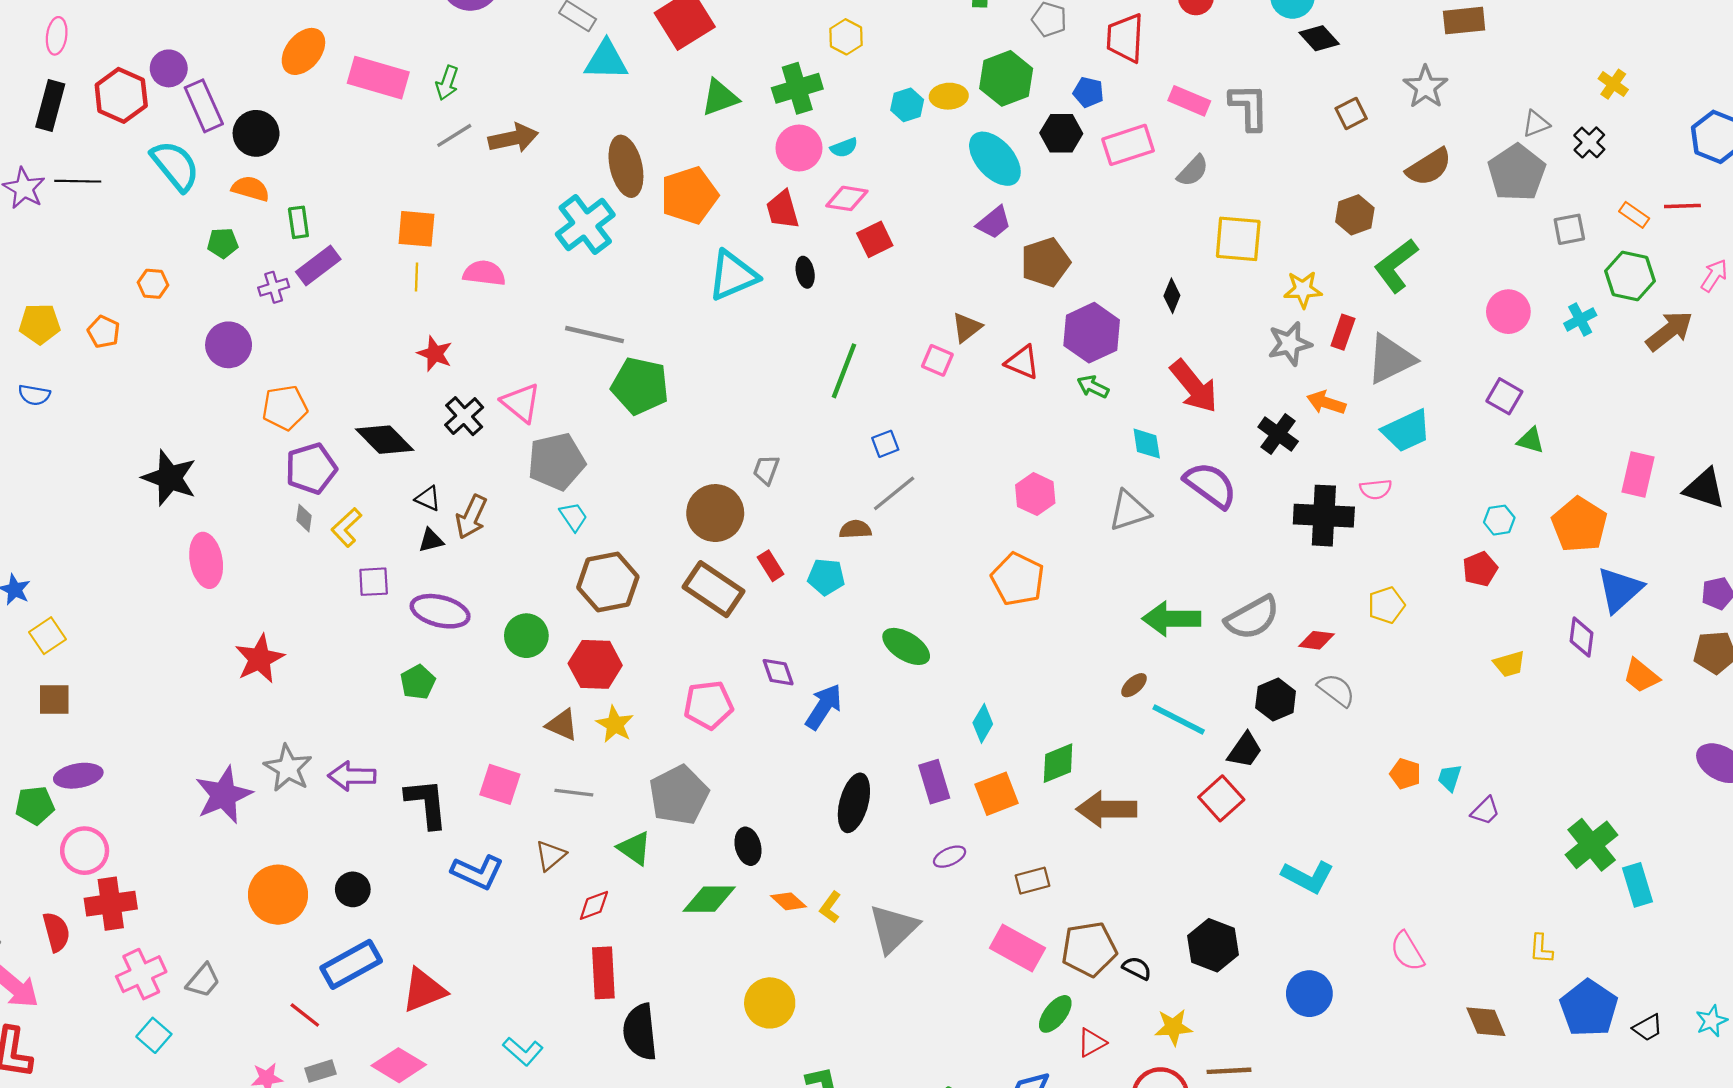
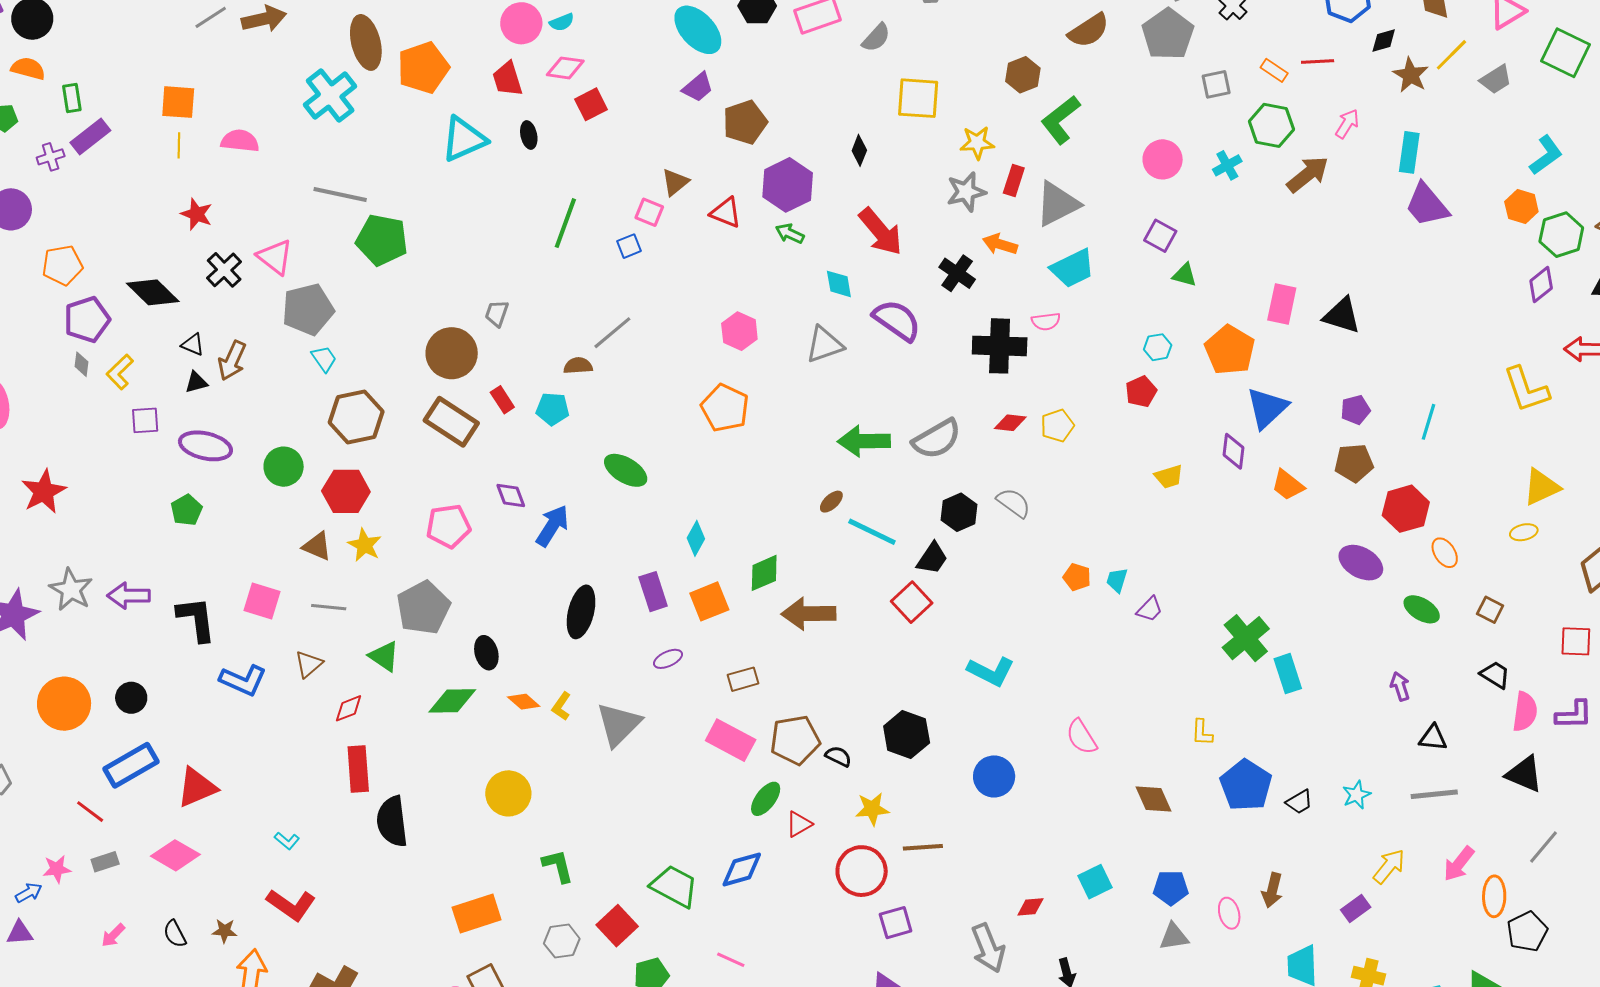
blue square: (885, 444) -> (629, 246), moved
red diamond: (1316, 640) -> (1010, 423), moved
cyan L-shape: (523, 1051) -> (287, 841), size x0.7

